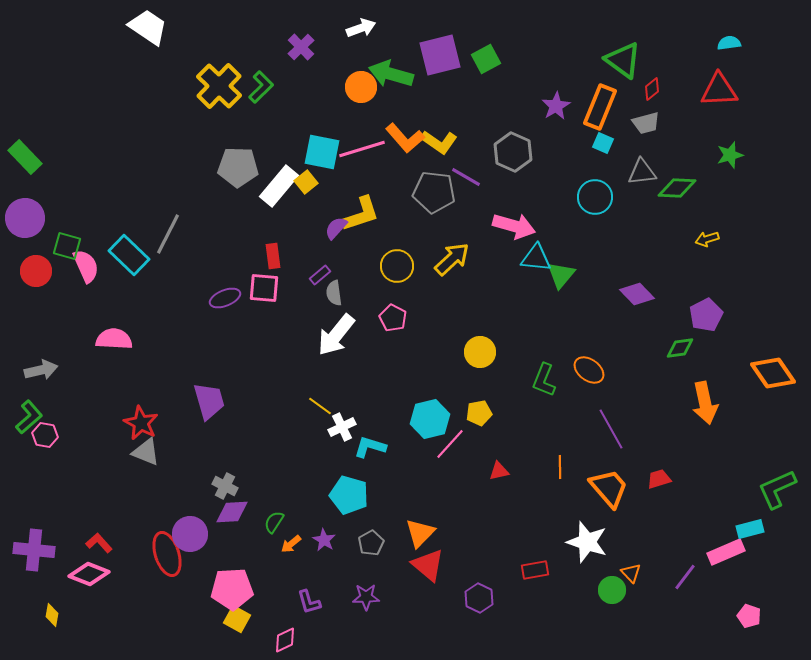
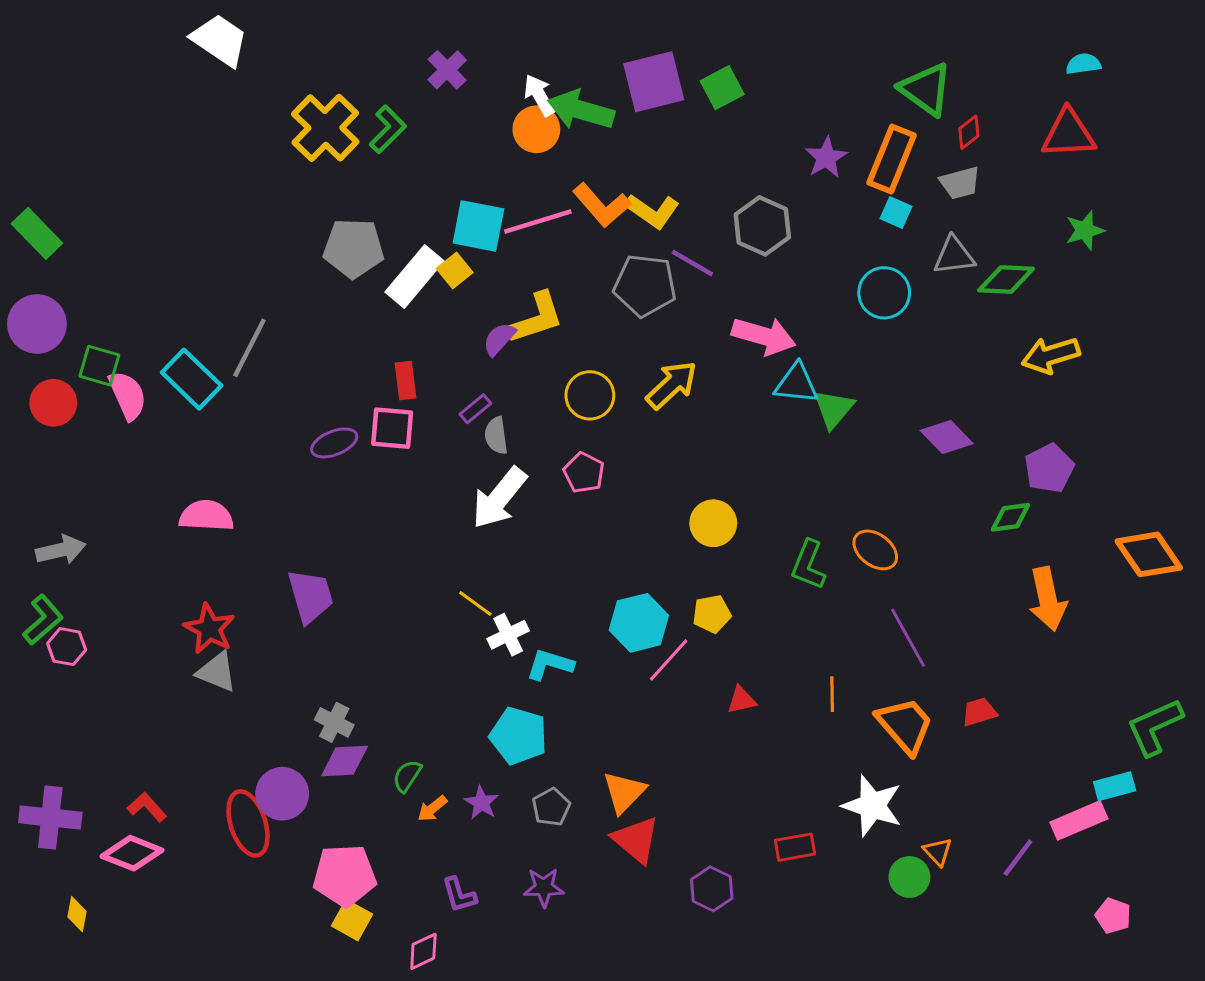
white arrow: (361, 28) -> (539, 95), moved, turned -100
yellow arrow: (707, 239) -> (1051, 355), size x1.6
pink semicircle: (114, 339) -> (206, 516), moved

